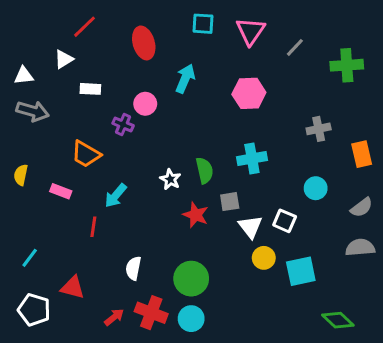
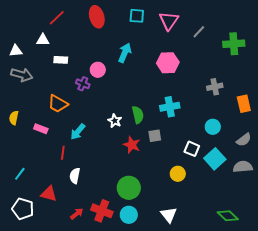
red ellipse: (144, 43) -> (97, 17), moved
white triangle: (64, 59) -> (43, 40), turned 32
white triangle: (250, 227) -> (169, 215), moved
white semicircle: (133, 268) -> (75, 176), moved
cyan square: (301, 271) -> (215, 159), moved, turned -30

